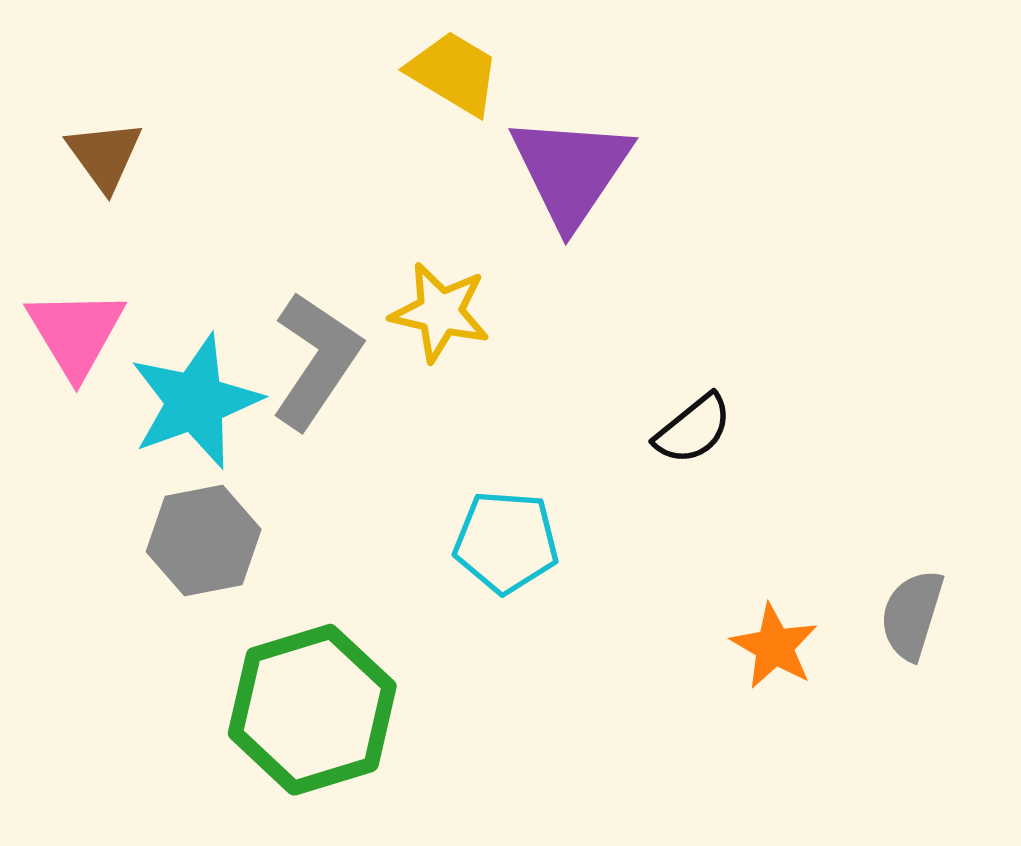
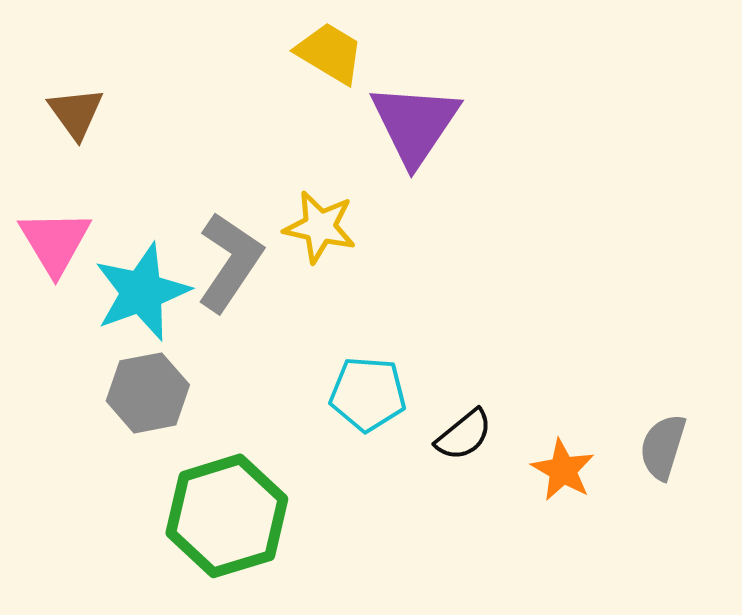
black semicircle: (693, 429) -> (464, 435), moved

